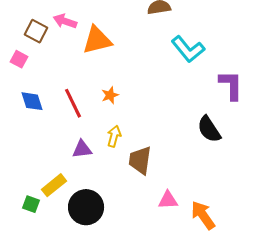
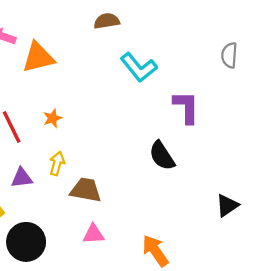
brown trapezoid: (140, 160) -> (86, 190), turned 92
pink triangle: (168, 200) -> (93, 234), moved

